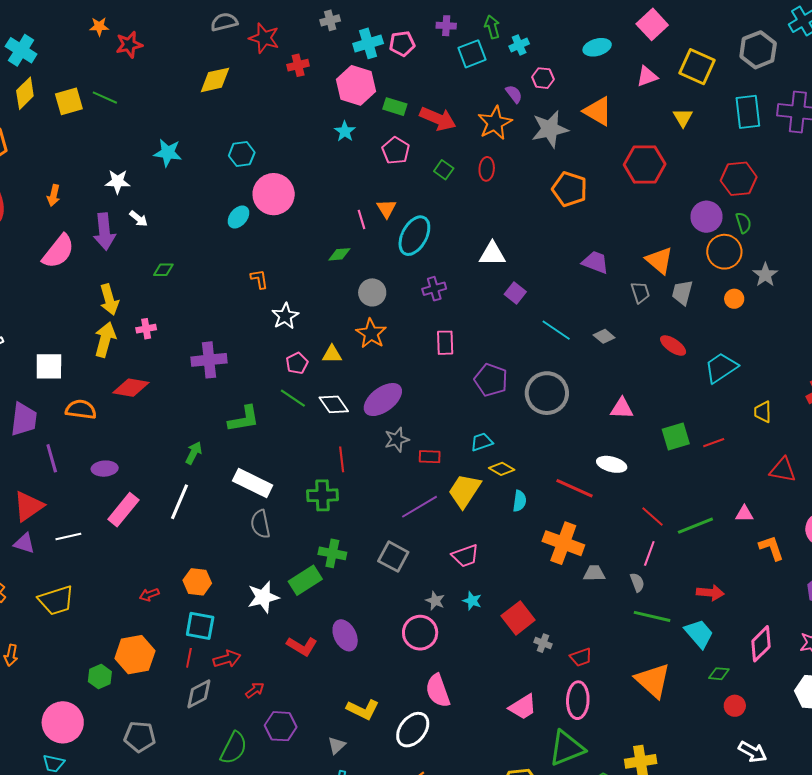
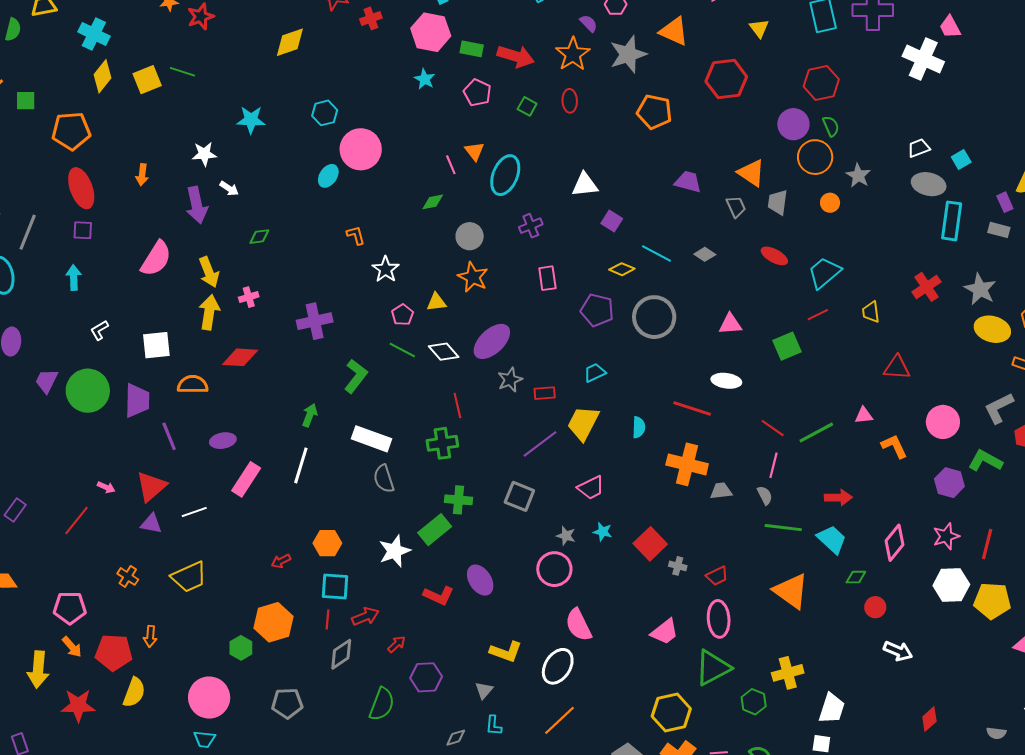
pink semicircle: (58, 251) -> (156, 259), moved
green L-shape: (244, 419) -> (356, 376), turned -36
red line: (714, 443) -> (818, 315), moved
yellow diamond: (502, 469) -> (622, 269), moved

